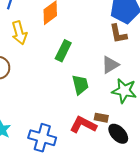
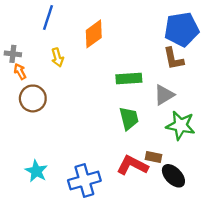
yellow arrow: (19, 33) -> (57, 57), size x0.7
green rectangle: (63, 51) -> (129, 79), moved, turned 60
blue cross: (42, 138) -> (84, 180), turned -32

